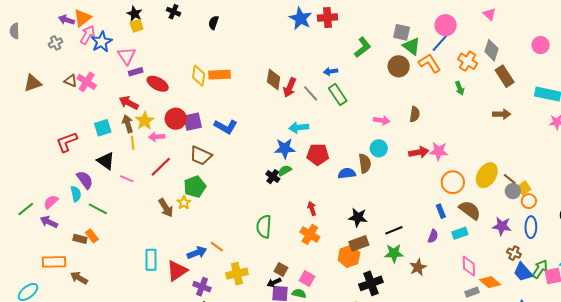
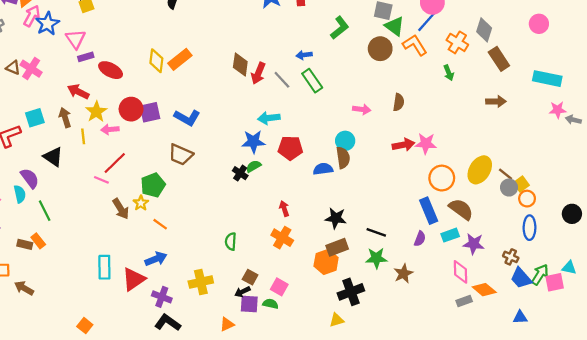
orange rectangle: (220, 75) -> (180, 59), turned -35
brown arrow: (128, 124) -> (65, 118), moved
cyan square: (103, 128) -> (35, 118), moved
cyan circle: (379, 148) -> (345, 141), moved
brown trapezoid: (201, 156) -> (181, 155), moved
pink line: (127, 179) -> (101, 180), moved
green line: (98, 209) -> (45, 211), turned 36
blue rectangle: (441, 211) -> (429, 211), size x1.6
purple star: (502, 226) -> (474, 244), moved
green semicircle: (264, 227) -> (231, 241), moved, size x0.7
black line: (394, 230) -> (376, 232), turned 42
orange line: (217, 247) -> (160, 224), moved

